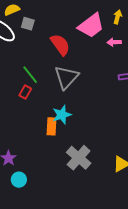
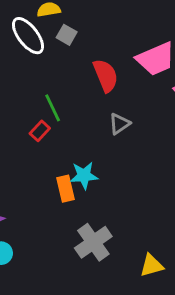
gray triangle: (66, 77) -> (120, 124), moved, size x0.6
orange rectangle: (52, 126) -> (66, 189), turned -30

